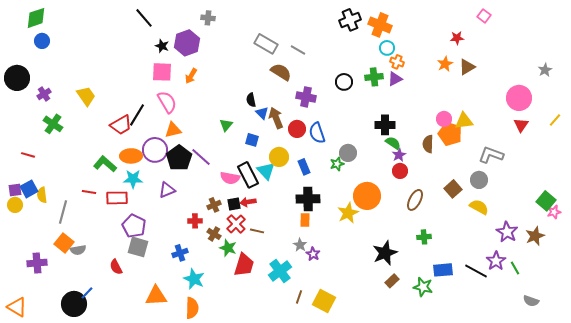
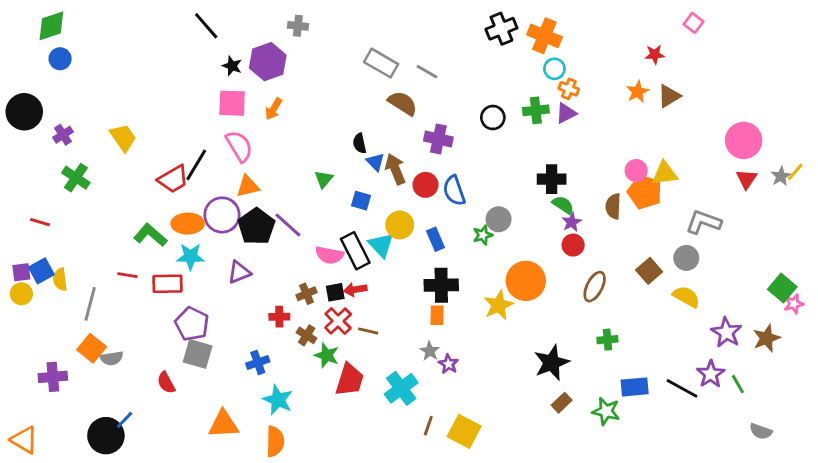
gray star: (545, 70) -> (781, 176), moved

